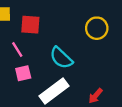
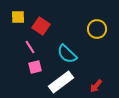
red square: (30, 25) -> (41, 26), turned 30

